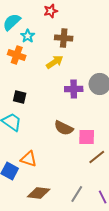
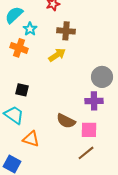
purple cross: (74, 89) -> (94, 101), moved
brown line: (97, 157) -> (86, 153), moved
orange triangle: (29, 159) -> (31, 139), moved

